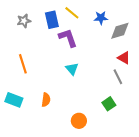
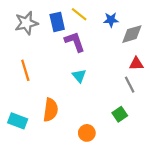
gray star: (24, 21) -> (26, 23), size x1.5
red triangle: (124, 58) -> (136, 64), turned -32
cyan rectangle: (14, 100) -> (18, 121), moved
orange semicircle: (46, 100) -> (51, 110), size x1.5

